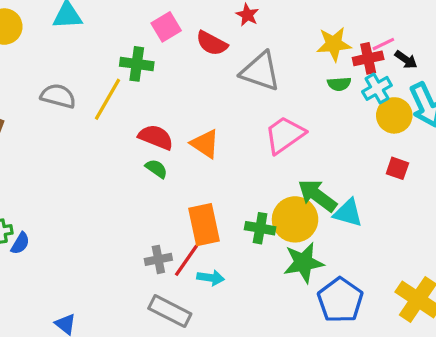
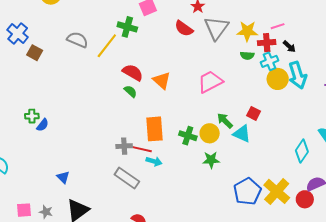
red semicircle: (212, 43) -> (184, 28), moved
pink line: (383, 44) -> (278, 26), moved
gray triangle: (260, 71) -> (216, 28), moved, turned 40
red square: (397, 168) -> (254, 113), moved
green arrow: (317, 195) -> (225, 121), size x0.7
yellow circle: (295, 219) -> (210, 133), size x0.7
red line: (186, 260) -> (141, 149), turned 60
green star: (304, 263) -> (211, 160), size x0.7
blue pentagon: (340, 300) -> (247, 191), moved

